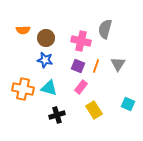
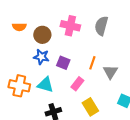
pink cross: (81, 41) -> (70, 26), moved
gray triangle: (118, 64) -> (110, 72), moved
purple square: (78, 66) -> (63, 63), moved

